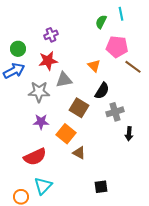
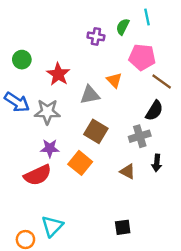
purple cross: (51, 35) -> (96, 36), moved, turned 32
red star: (48, 61) -> (58, 74), turned -30
blue arrow: (14, 71) -> (17, 102), moved, turned 60
gray triangle: (64, 80) -> (90, 95), moved
black semicircle: (102, 91) -> (154, 111), moved
brown triangle: (79, 153) -> (128, 171), moved
red semicircle: (35, 157) -> (38, 175), moved

